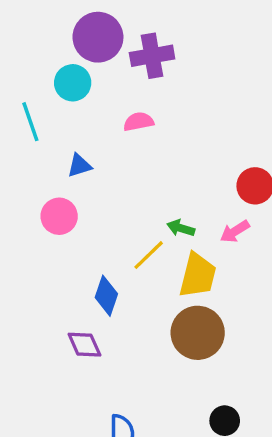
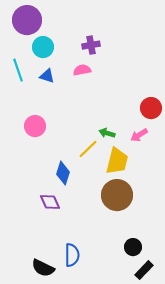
purple circle: (98, 37) -> (27, 20), moved
purple cross: (152, 56) -> (91, 45), moved, size x0.7
blue triangle: (79, 166) -> (47, 76), moved, turned 35

